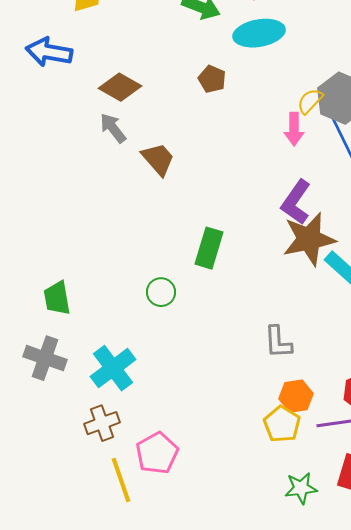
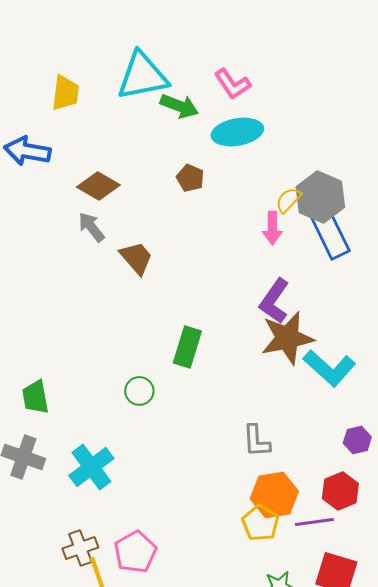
orange hexagon: (296, 396) -> (274, 495), size x1.4
brown cross: (102, 423) -> (80, 548), moved

